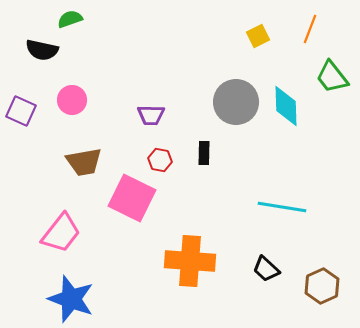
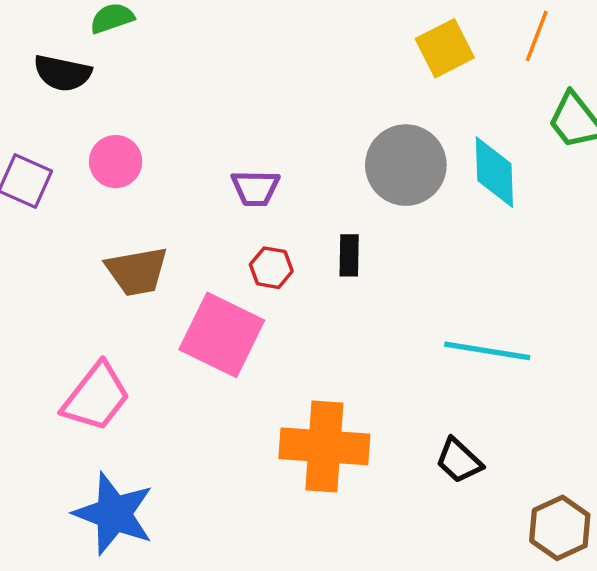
yellow square: (258, 36) -> (445, 48), size x1.4
brown hexagon: (322, 286) -> (560, 528), moved

